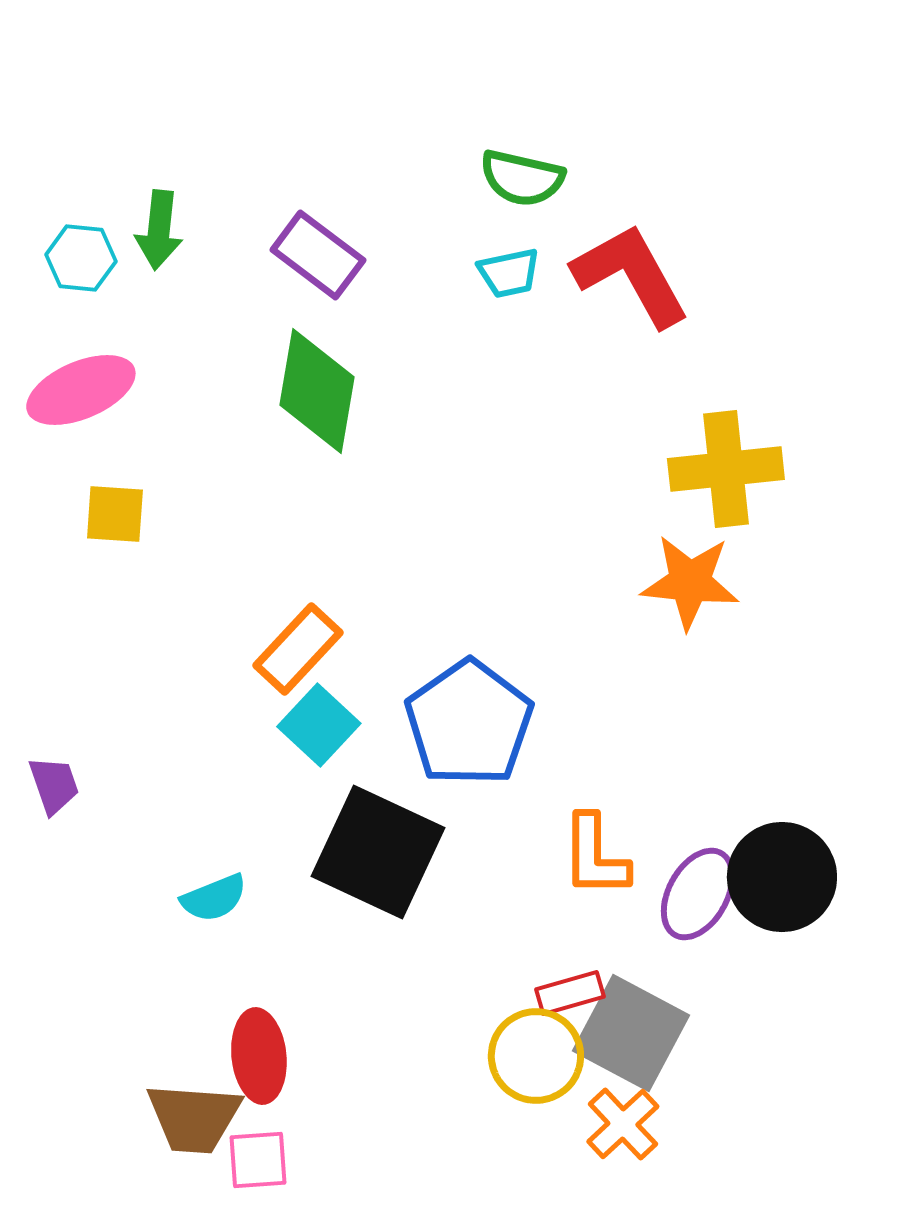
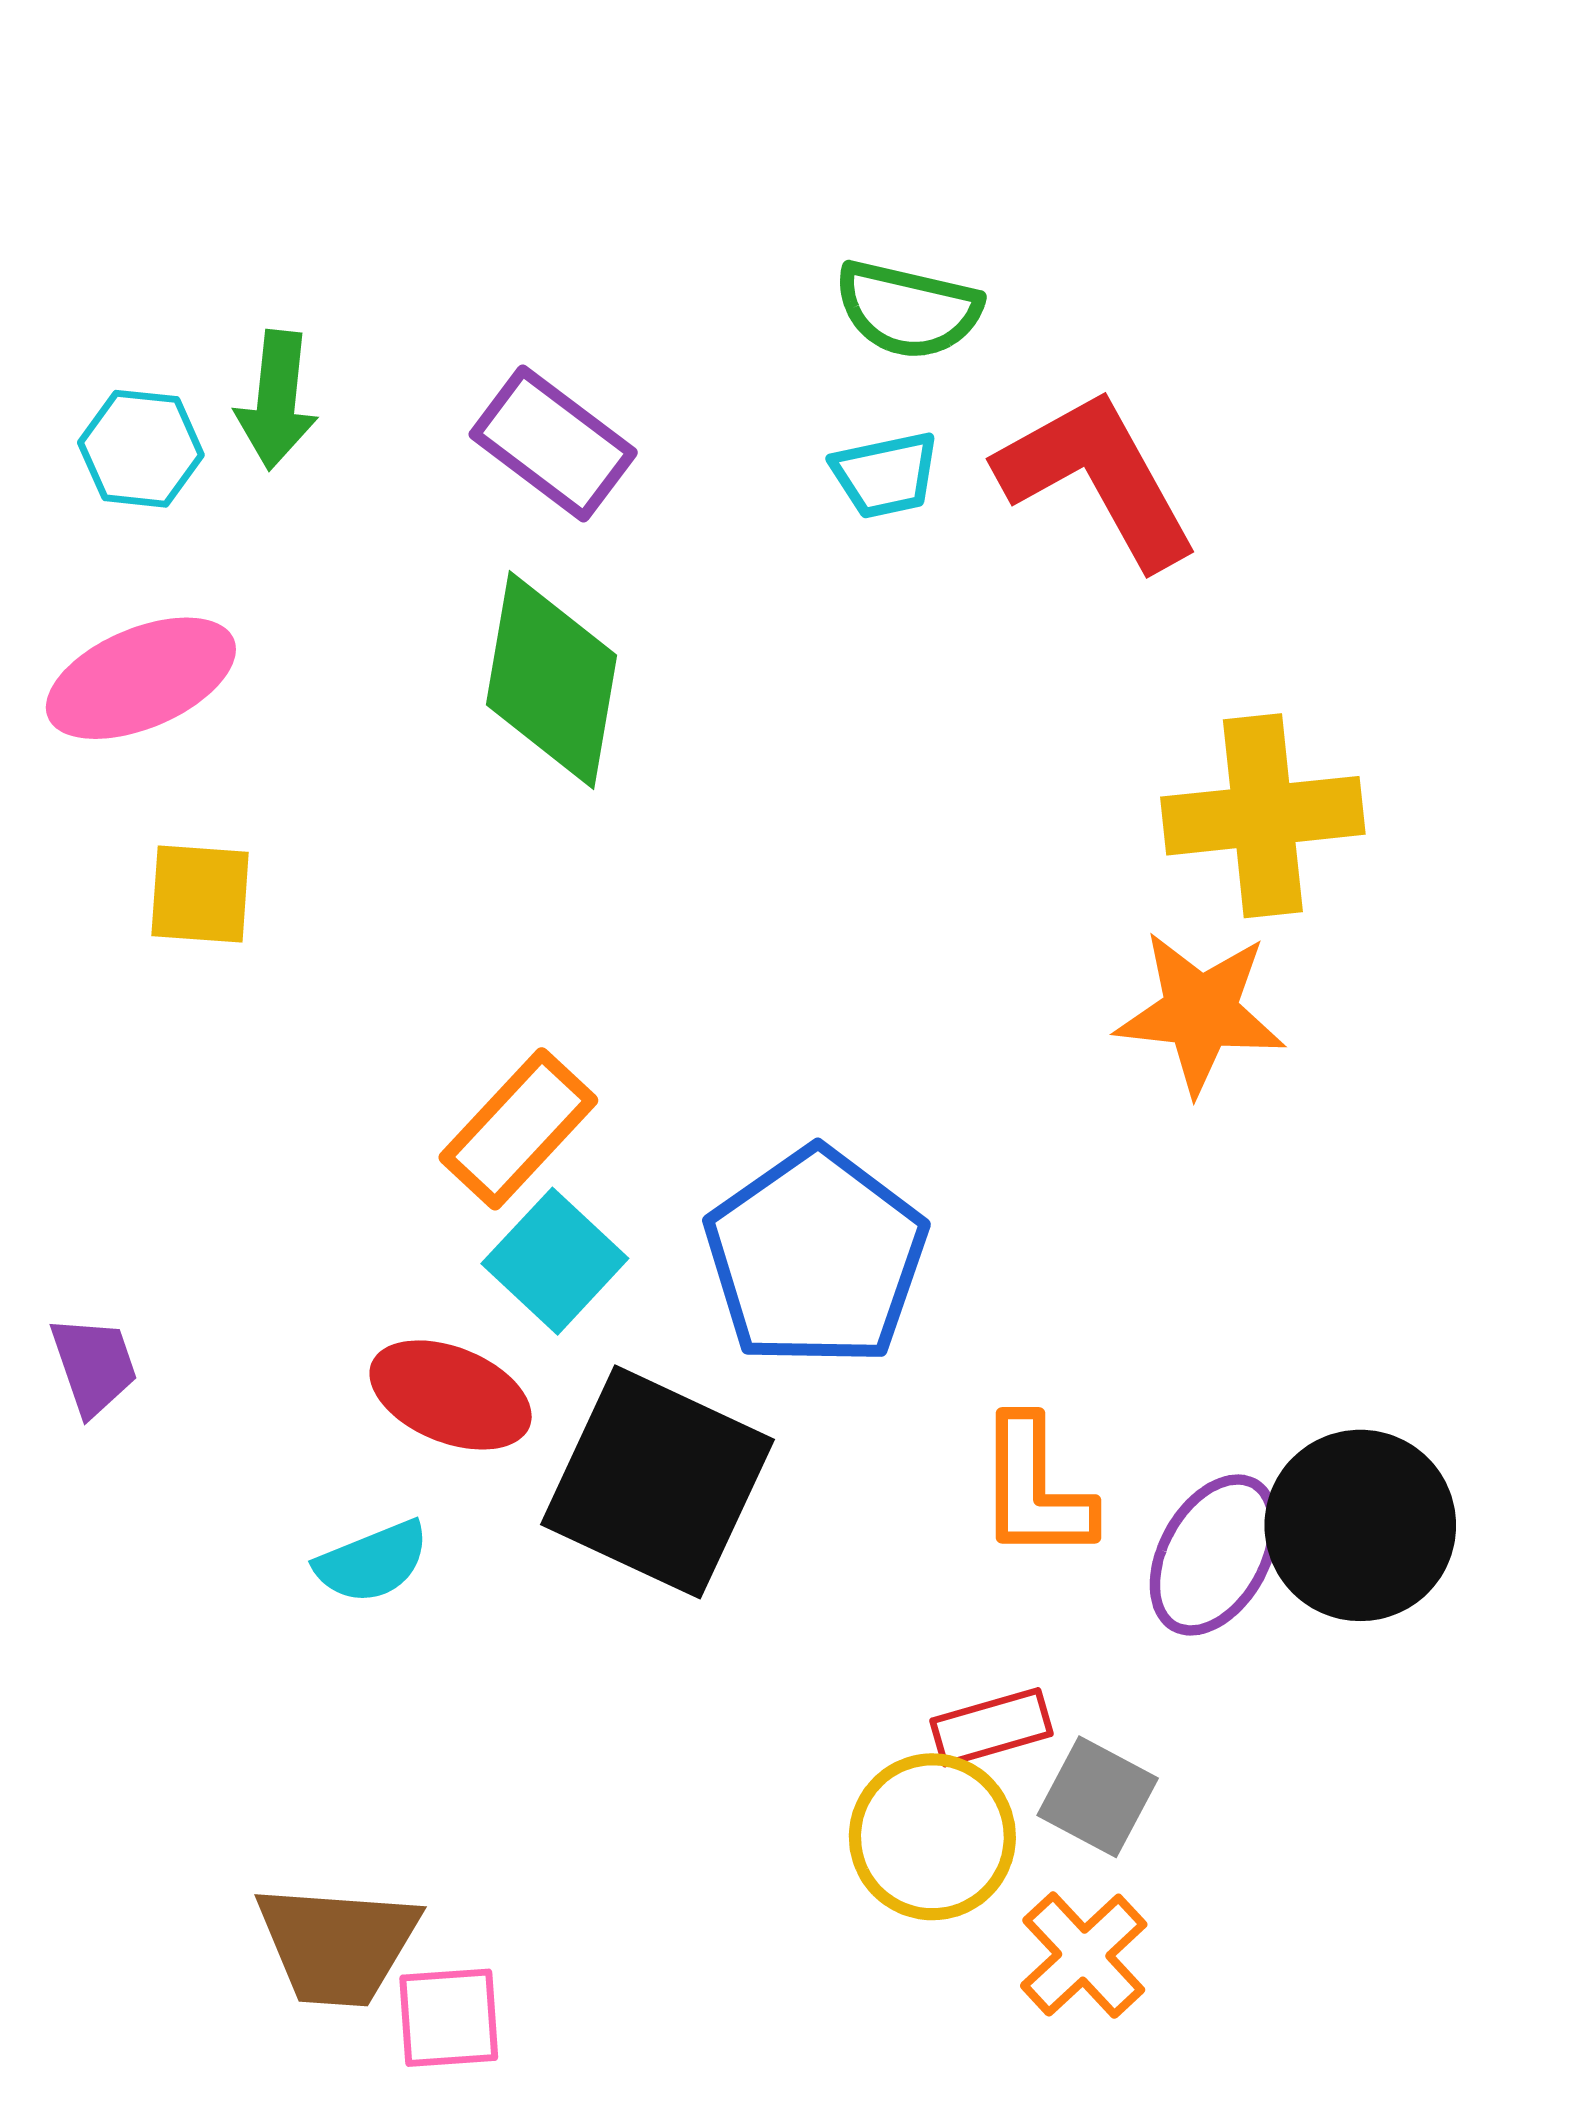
gray square: (631, 1033) -> (1098, 1797), size x0.6
red ellipse: (259, 1056) -> (451, 1395), moved, turned -62

